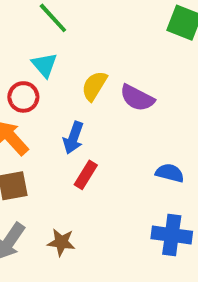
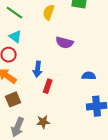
yellow semicircle: (94, 86) -> (49, 12), moved

